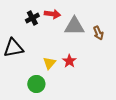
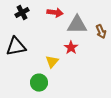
black cross: (32, 18) -> (22, 13), moved
red star: (69, 61) -> (71, 48), moved

